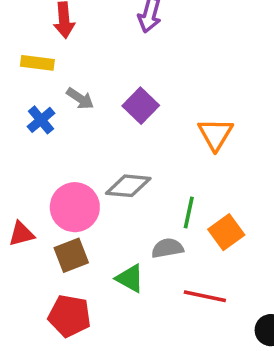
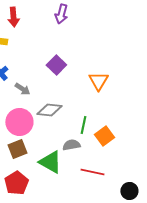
gray arrow: (80, 99) -> (22, 89), moved
green triangle: (130, 278) -> (50, 162), size x1.4
red pentagon: (69, 316) -> (16, 183), turned 30

